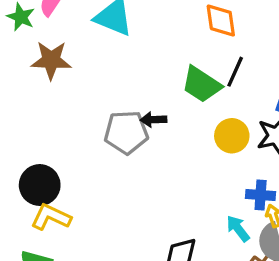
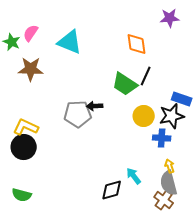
blue cross: (261, 195) -> (162, 138), moved
yellow L-shape: (51, 217) -> (26, 127), moved
cyan arrow: (238, 229) -> (134, 176), moved

